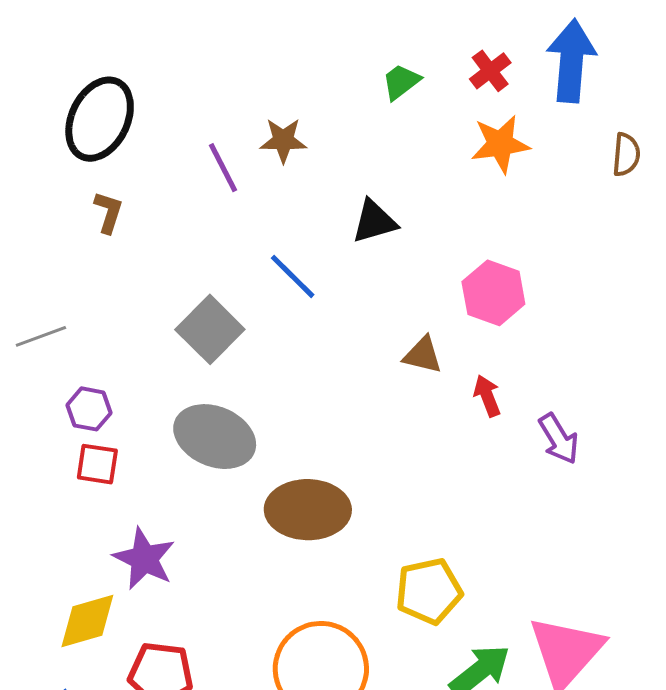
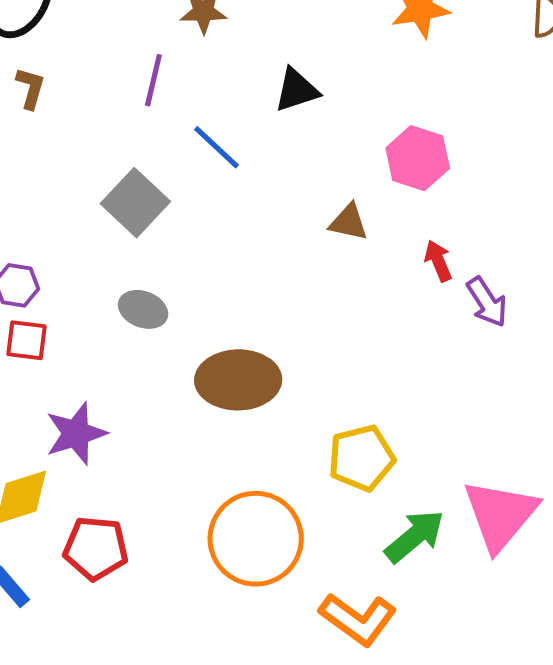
purple line: (223, 168) -> (153, 80), moved, turned 42
red arrow: (487, 396) -> (438, 261), moved
gray ellipse: (215, 437) -> (143, 309), size x0.6
purple star: (144, 559) -> (76, 433), turned 30

